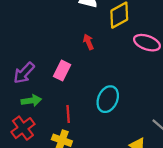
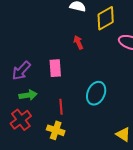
pink rectangle: (62, 70) -> (55, 68), turned -30

